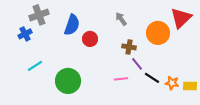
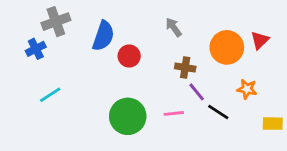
red triangle: (181, 18) -> (260, 40), moved, size x0.6
green circle: (68, 81) -> (128, 116), moved
orange star: (172, 83) -> (247, 89), moved

